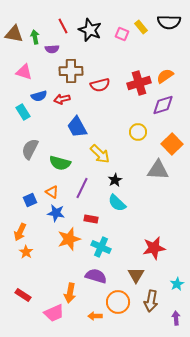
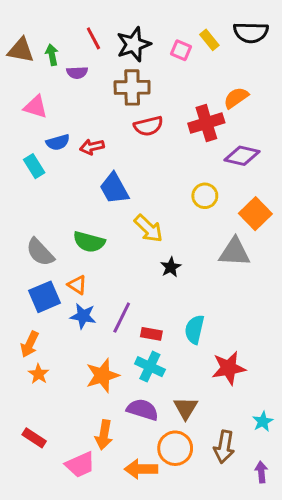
black star: (90, 30) -> (134, 44), turned 30
brown cross: (71, 71) -> (132, 87), moved
orange semicircle: (165, 76) -> (236, 98), moved
purple diamond: (163, 105) -> (242, 156), turned 30
gray semicircle: (30, 149) -> (40, 252), moved, turned -70
purple line: (82, 188) -> (122, 318), moved
blue square: (30, 200) -> (44, 297), size x1.5
cyan semicircle: (117, 203) -> (194, 329), moved, turned 60
red rectangle: (91, 219) -> (151, 334), moved
orange star: (69, 239) -> (102, 375), moved
brown triangle: (136, 275) -> (186, 408), moved
orange arrow: (95, 316) -> (141, 469), size x1.5

